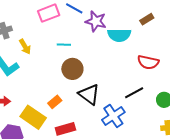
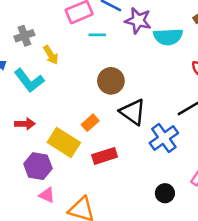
cyan line: (64, 45) -> (97, 35), moved

